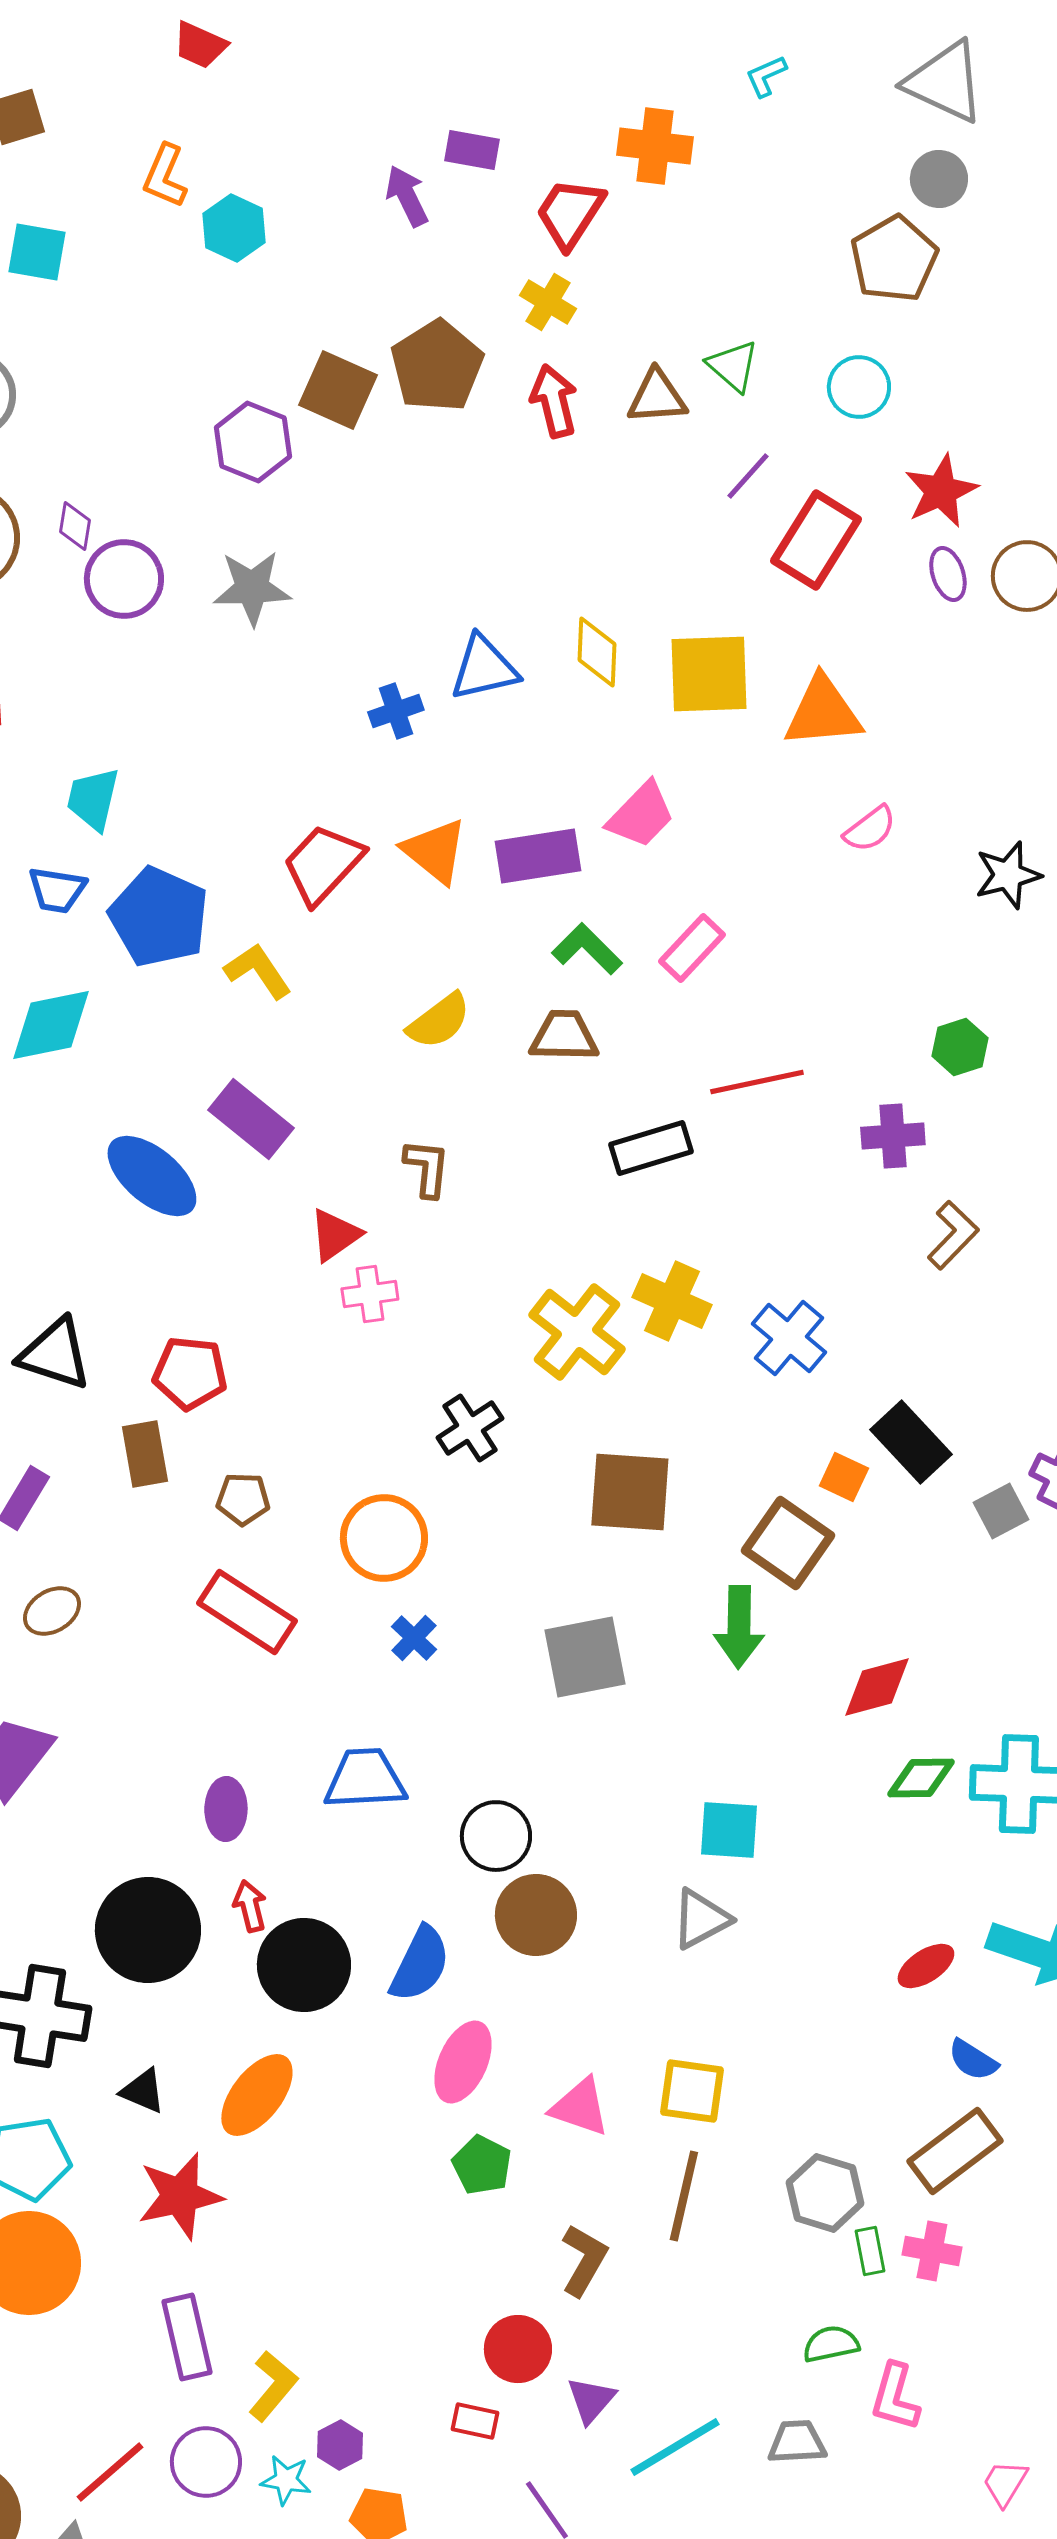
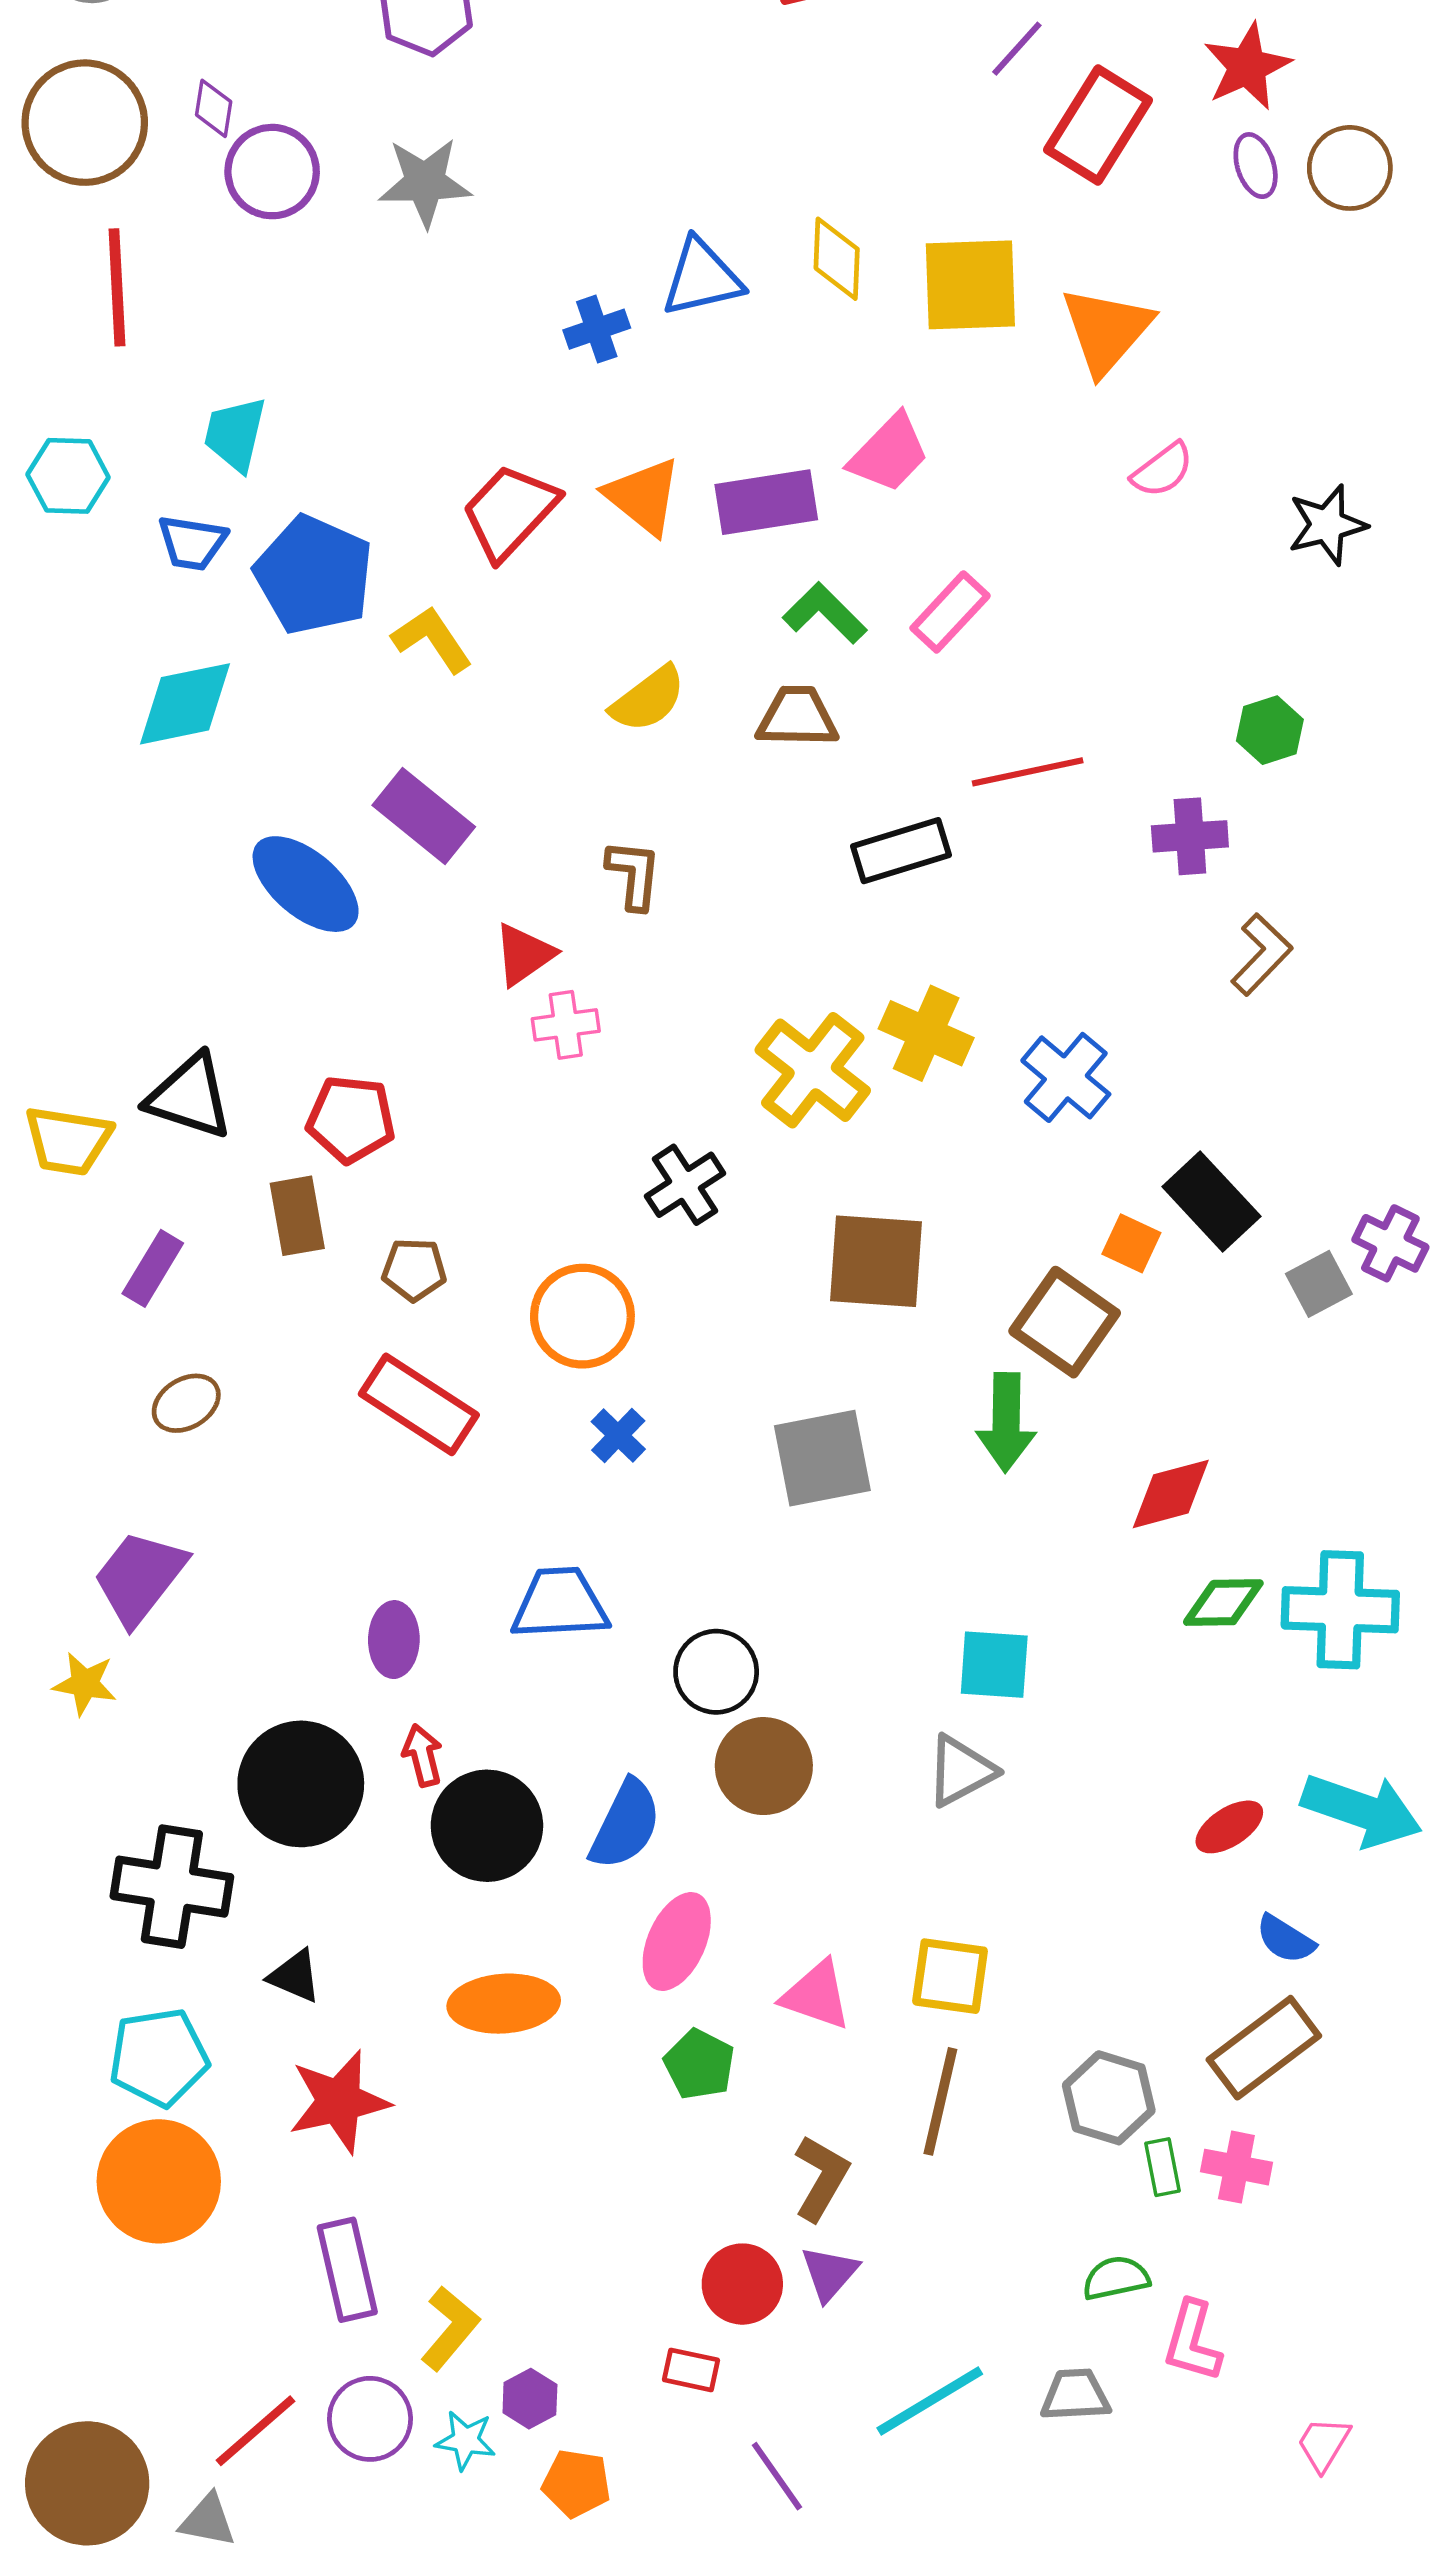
orange triangle: (823, 712) -> (1106, 330), turned -44
orange ellipse: (257, 2095) -> (504, 2004), moved, turned 48
purple triangle: (591, 2400) -> (829, 2273), moved

